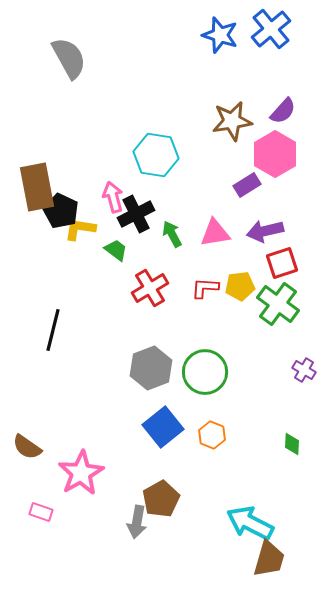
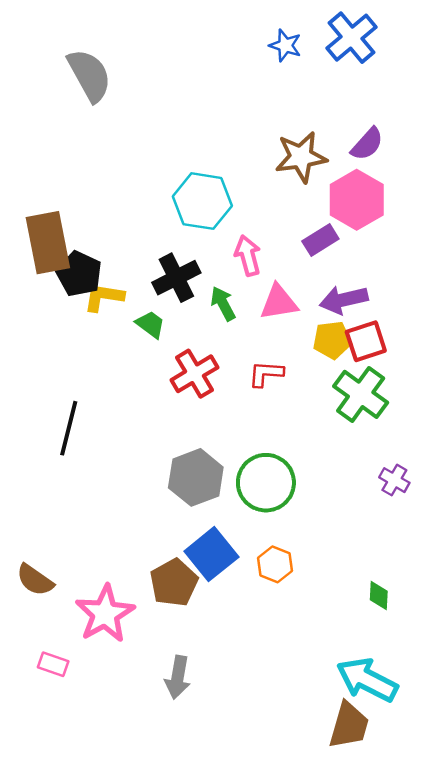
blue star: (220, 35) -> (285, 45), size x0.7
pink arrow: (113, 197) -> (248, 256), moved
yellow pentagon: (240, 286) -> (332, 340), moved
green diamond: (292, 444) -> (379, 596), moved
brown pentagon: (161, 499) -> (174, 583), moved
cyan arrow: (250, 523) -> (367, 680), moved

